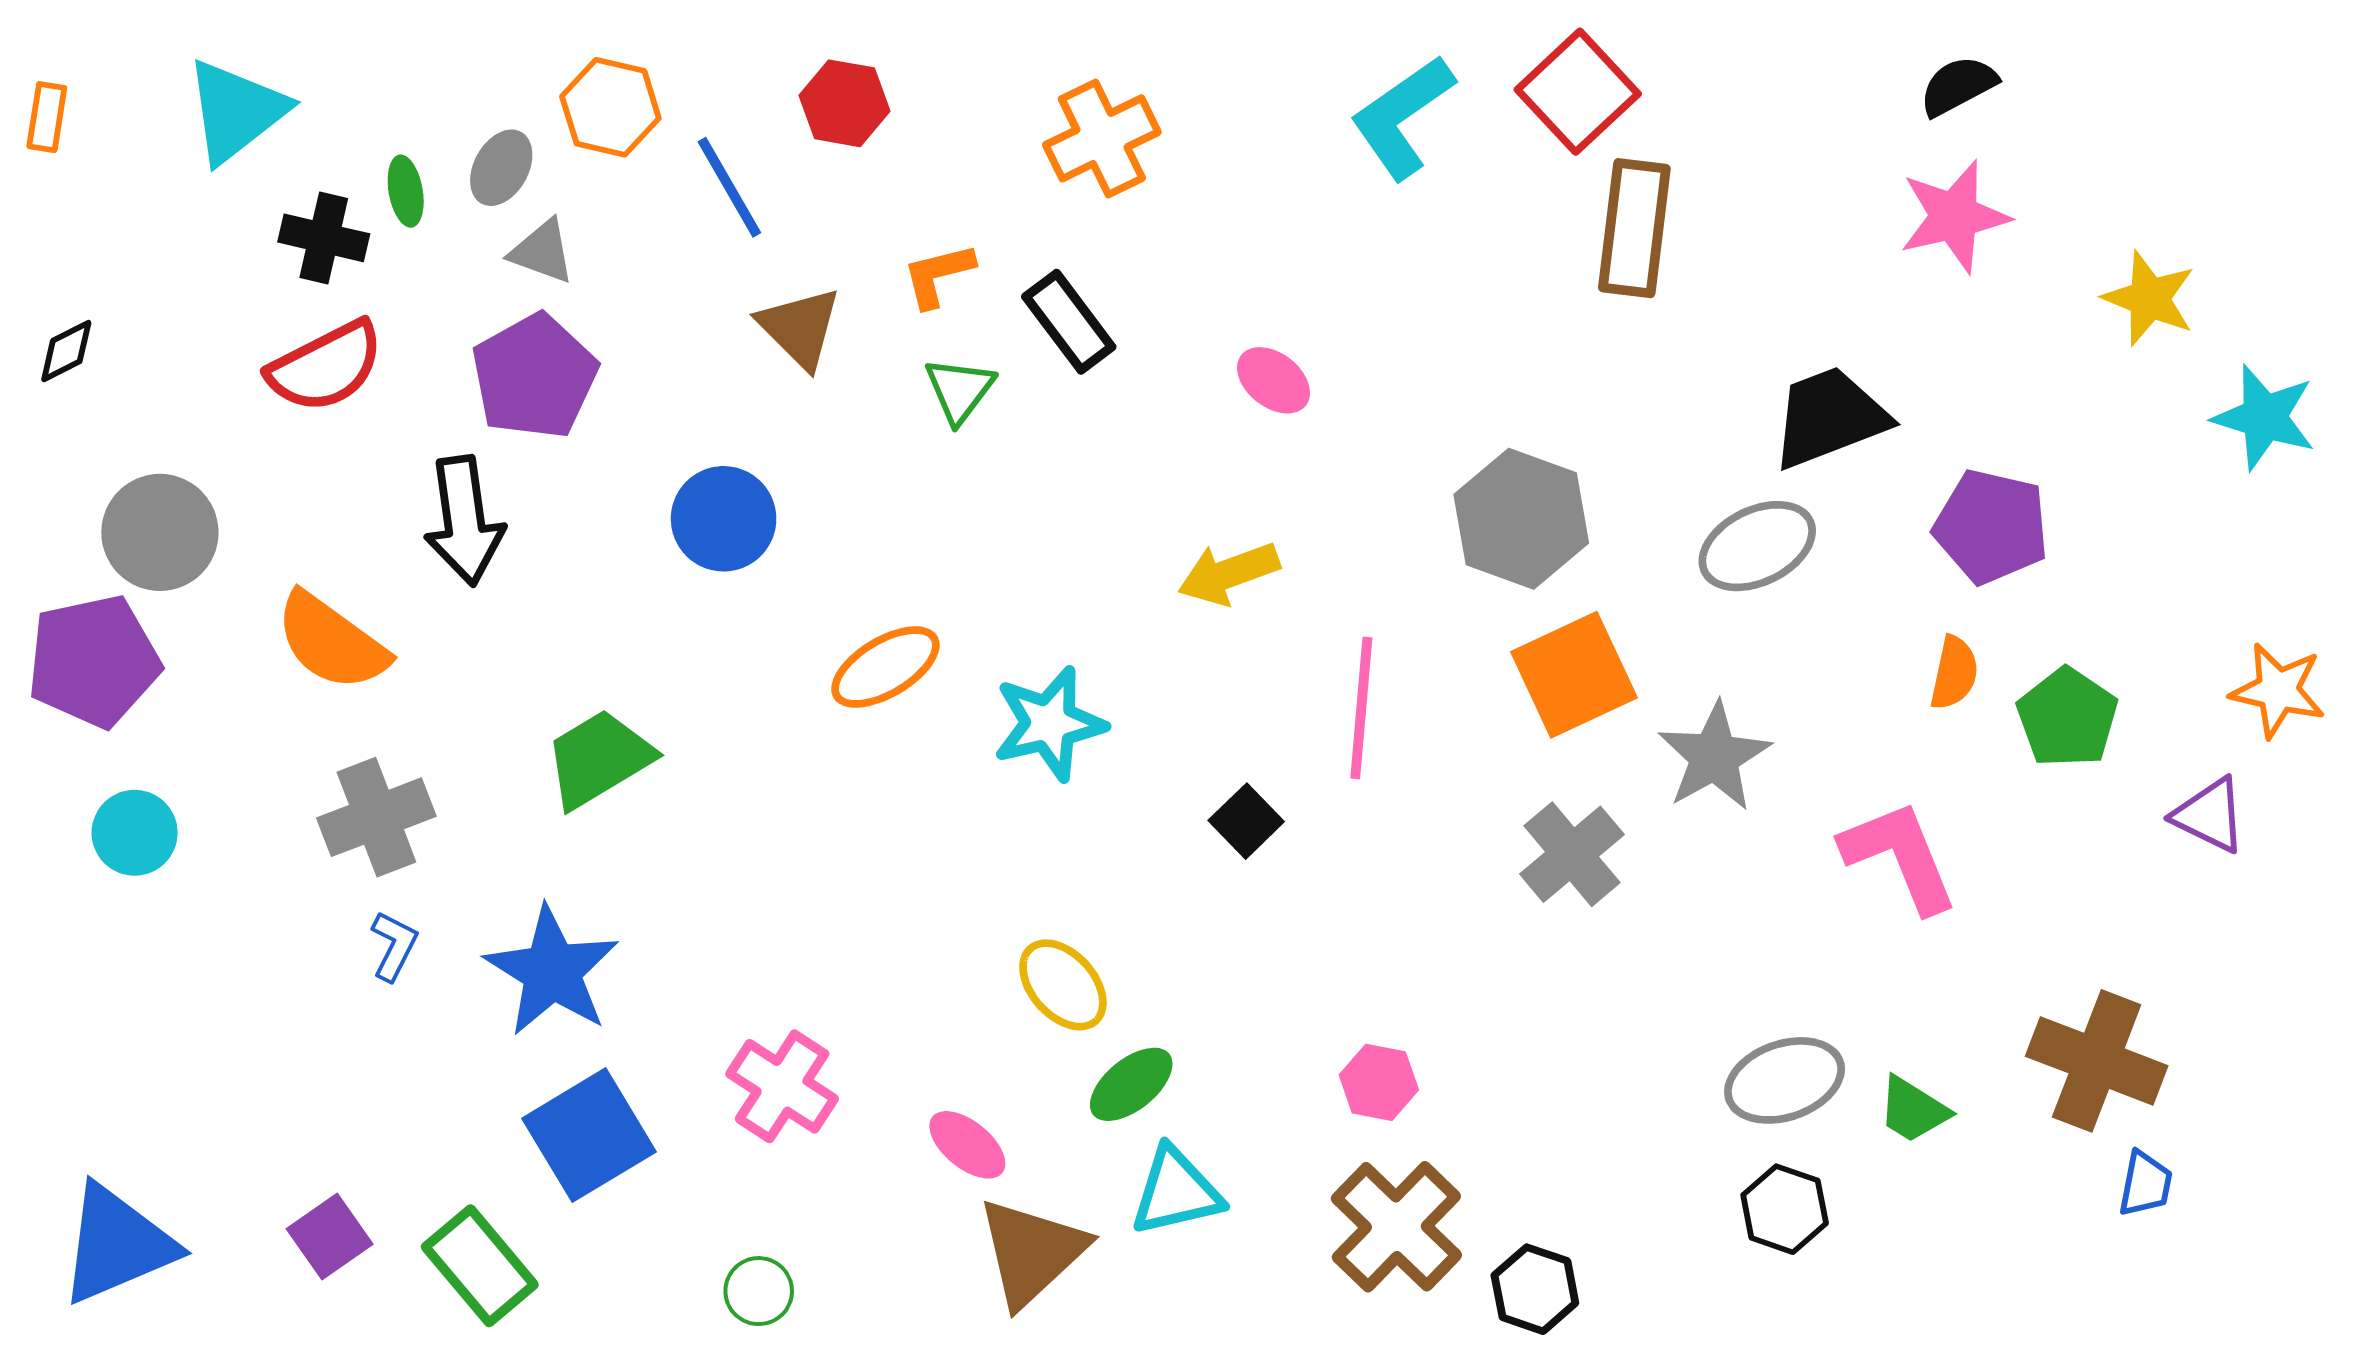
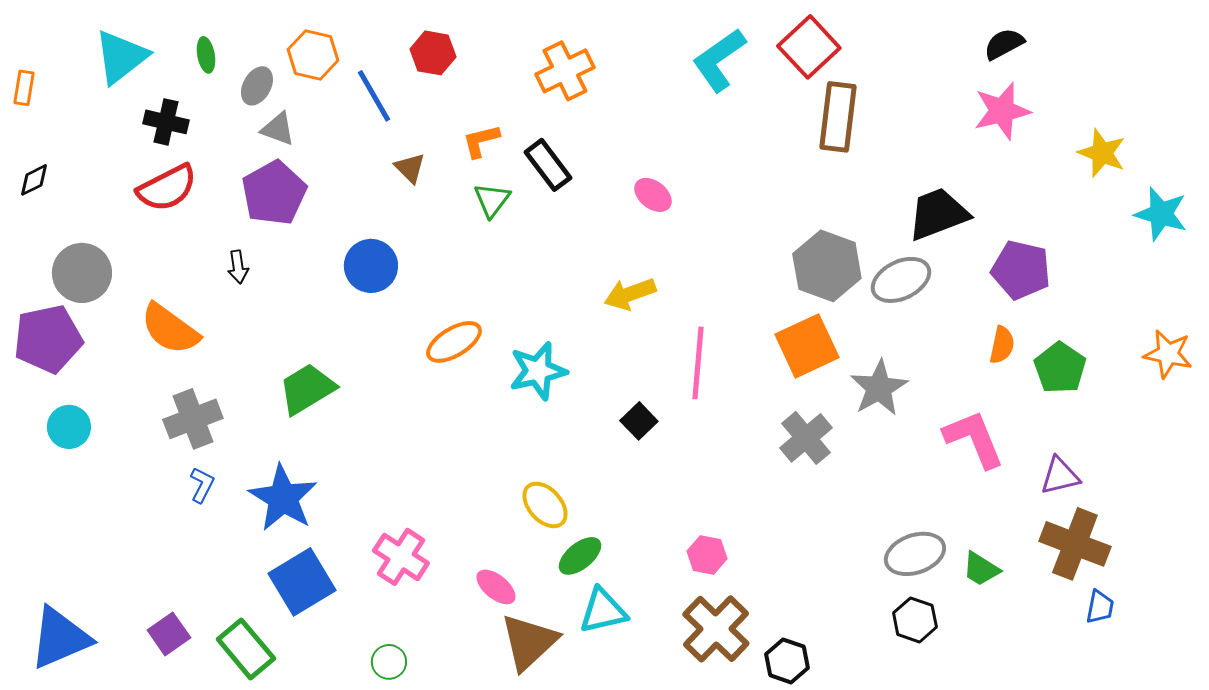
orange rectangle: (47, 117) -> (24, 88), moved
green ellipse: (406, 191) -> (206, 55), moved
brown triangle: (800, 328) -> (410, 168), size x0.7
gray hexagon: (1521, 519) -> (827, 266), moved
black arrow: (464, 521) -> (238, 267), size x0.5
purple triangle: (2210, 815) -> (1060, 476), moved, turned -39

